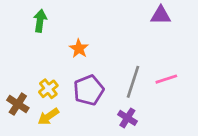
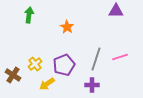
orange star: (79, 49) -> (67, 27), moved
yellow arrow: (48, 117) -> (47, 84), moved
purple cross: (127, 118) -> (92, 85), turned -32

